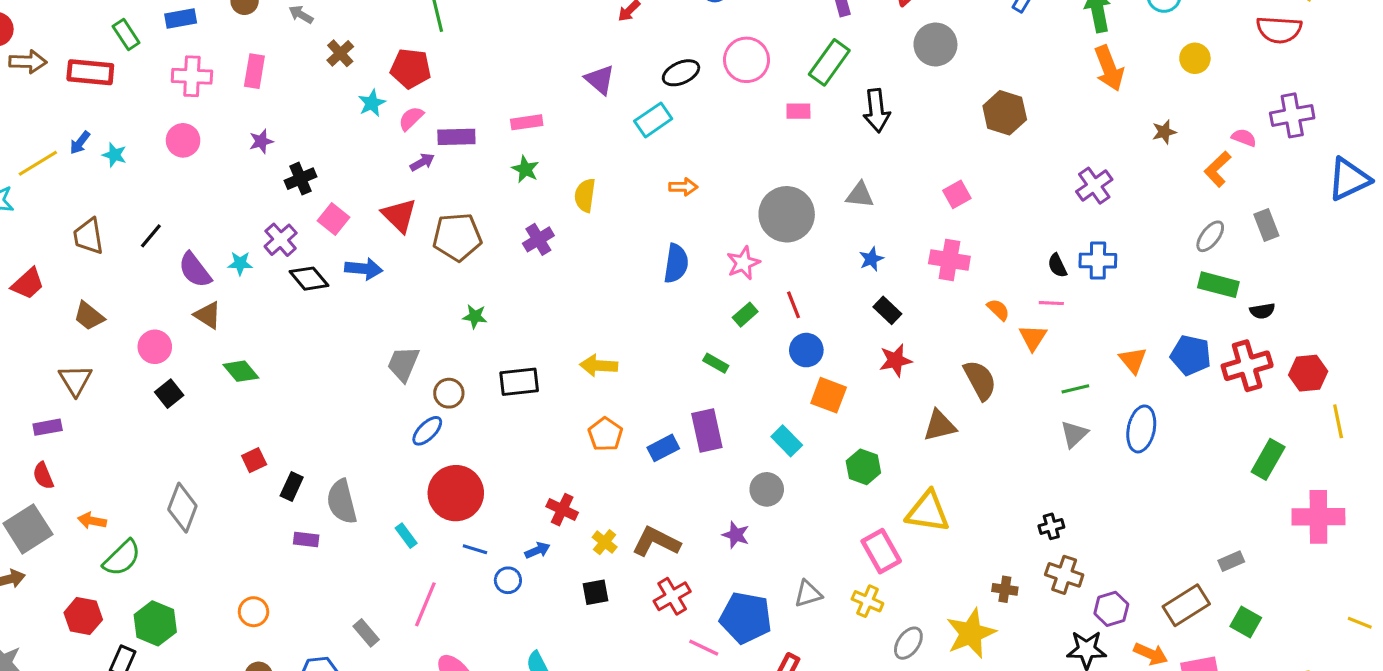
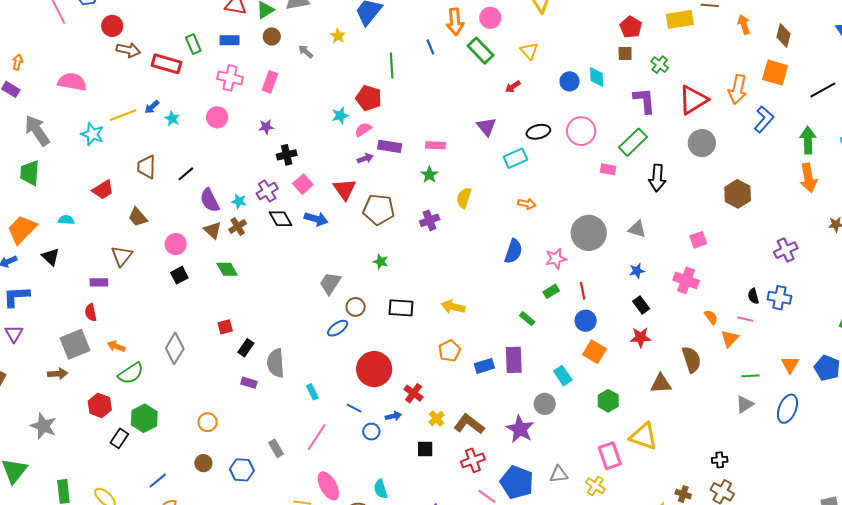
brown cross: (340, 53) -> (238, 226), moved
red circle: (456, 493) -> (374, 369), moved
purple star: (736, 535) -> (520, 429), size x1.6

